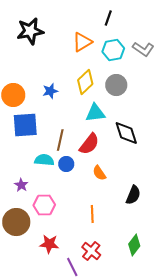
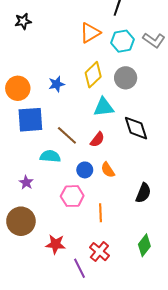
black star: (30, 31) -> (23, 21), moved, size x0.6
brown line: (60, 140) -> (67, 135), turned -60
red semicircle: (89, 144) -> (97, 140), size x0.7
blue circle: (66, 164) -> (85, 170), moved
pink hexagon: (44, 205) -> (72, 196), moved

